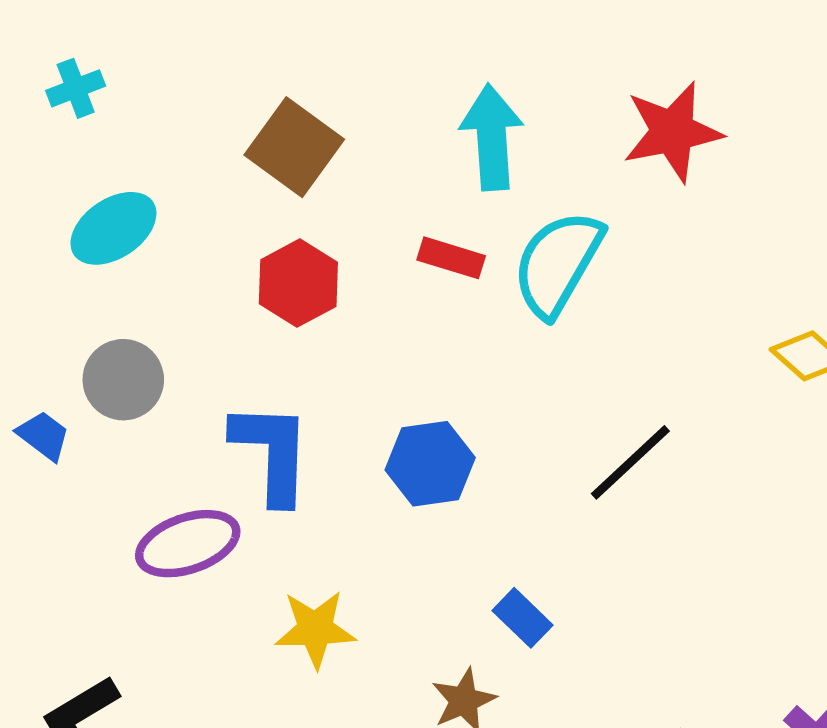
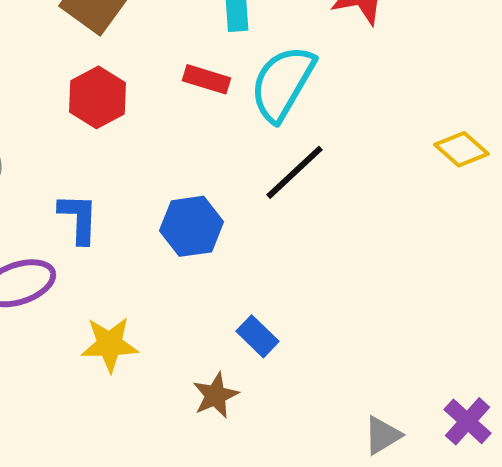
blue L-shape: (272, 453) -> (78, 218), size x0.7
black line: (630, 462) -> (294, 172), moved

